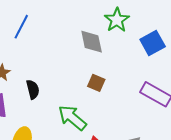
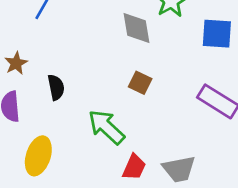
blue square: (153, 43) -> (217, 34), turned 30

